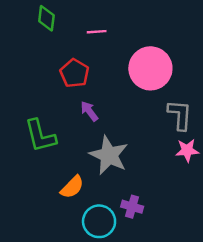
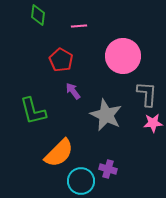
gray star: (109, 155) -> (106, 115), moved
orange semicircle: (72, 187) -> (59, 153), size x1.5

